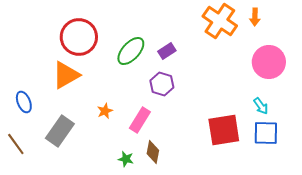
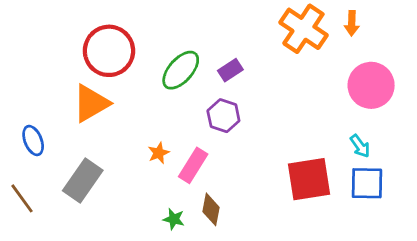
orange star: (105, 111) -> (159, 153), moved

